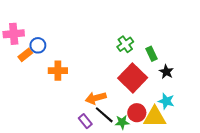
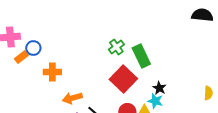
green rectangle: (152, 54) -> (141, 56), size x1.6
black star: (166, 72) -> (159, 88), moved
orange arrow: (96, 98) -> (72, 98), moved

